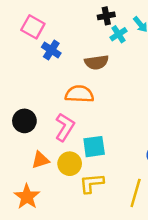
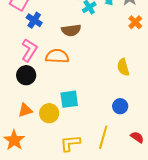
black circle: (24, 121) -> (26, 75), moved
pink L-shape: (65, 127) -> (29, 50), moved
yellow L-shape: (92, 183) -> (70, 143), moved

